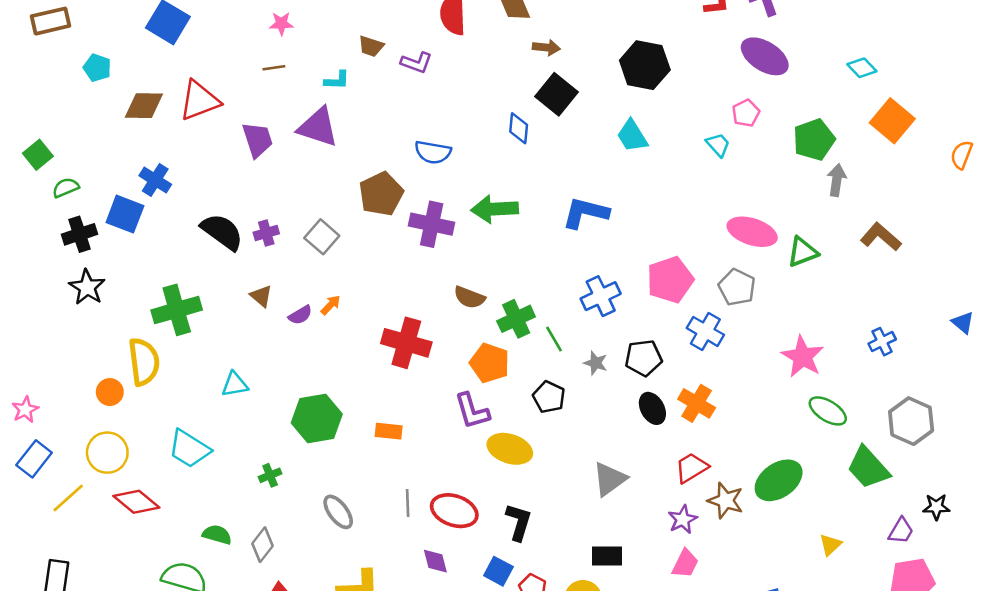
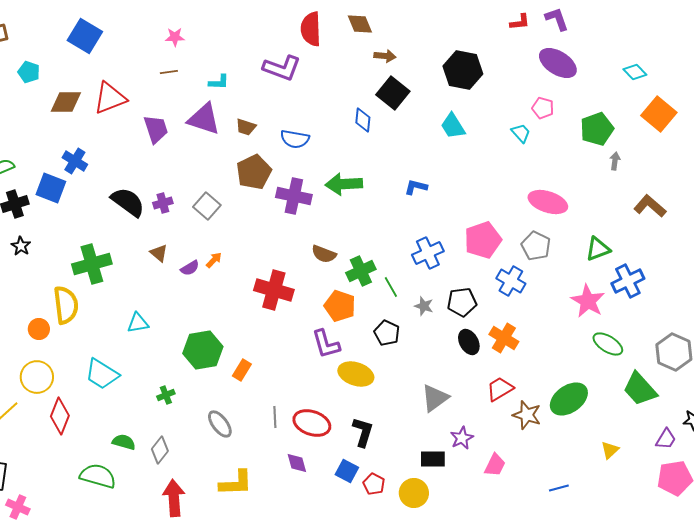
brown trapezoid: (371, 46) -> (246, 127), moved
purple L-shape: (416, 63) -> (282, 68), size x1.5
pink pentagon: (746, 113) -> (543, 108), turned -30
gray arrow: (837, 180) -> (615, 161), size x0.7
blue L-shape: (586, 213) -> (416, 187), size x0.6
green triangle: (803, 252) -> (598, 249), moved
black star: (87, 287) -> (21, 246), size x0.7
blue cross: (882, 342) -> (628, 281), moved, size x1.5
orange rectangle: (389, 431) -> (242, 370), moved, turned -65
red diamond: (136, 502) -> (60, 416), turned 72
purple star: (683, 519) -> (462, 438), moved

